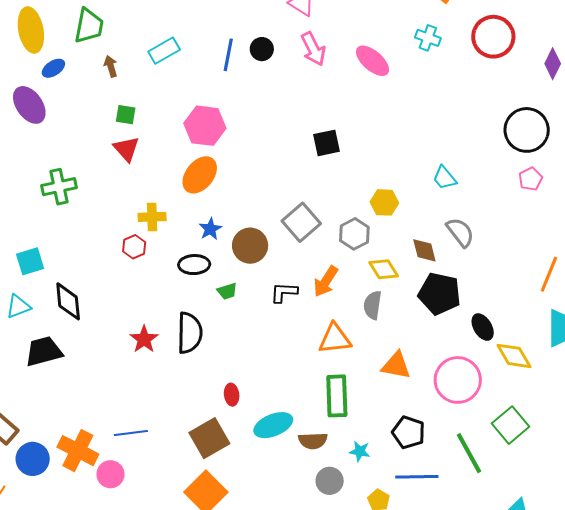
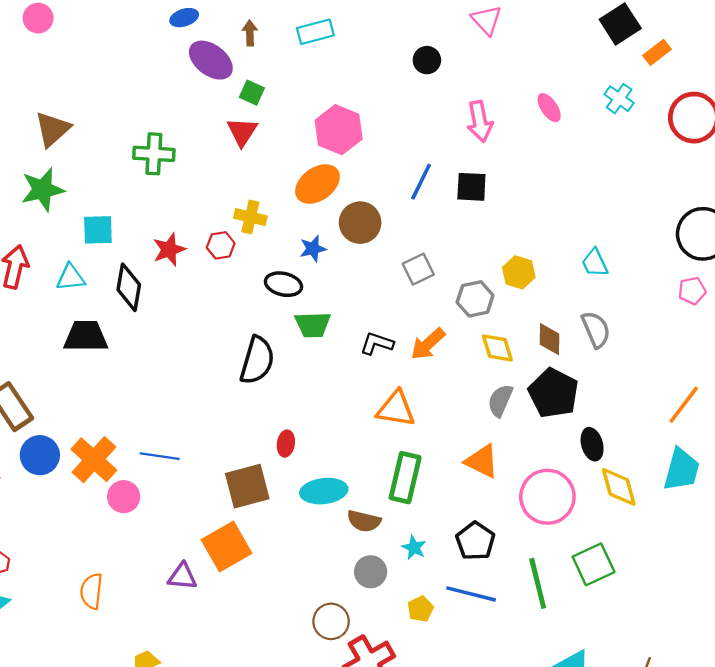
pink arrow: (313, 49) -> (480, 121), moved
blue line: (228, 55) -> (421, 182), moved
pink ellipse: (373, 61) -> (549, 108), size x0.7
purple ellipse: (29, 105) -> (211, 60), moved, turned -33
gray square: (301, 222) -> (418, 269), size x0.7
brown circle: (250, 246) -> (360, 223), moved
green trapezoid: (227, 291) -> (313, 325), size x1.5
gray semicircle: (373, 305) -> (500, 401), moved
red star: (144, 339) -> (169, 250), moved
orange triangle: (335, 339) -> (396, 409), moved

